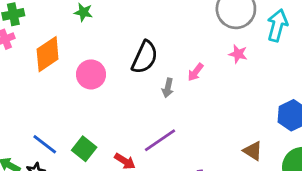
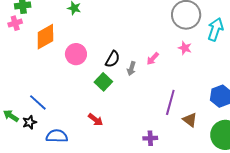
black semicircle: (145, 57) -> (113, 59), moved, size x0.7
purple line: (160, 140) -> (170, 102), moved, turned -45
green square: (84, 149) -> (103, 82), moved

